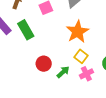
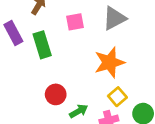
yellow square: (81, 56) -> (117, 97), moved

